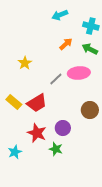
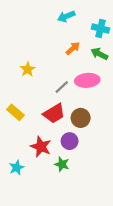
red trapezoid: (37, 103) -> (54, 113), moved
brown circle: (90, 110) -> (81, 118), moved

